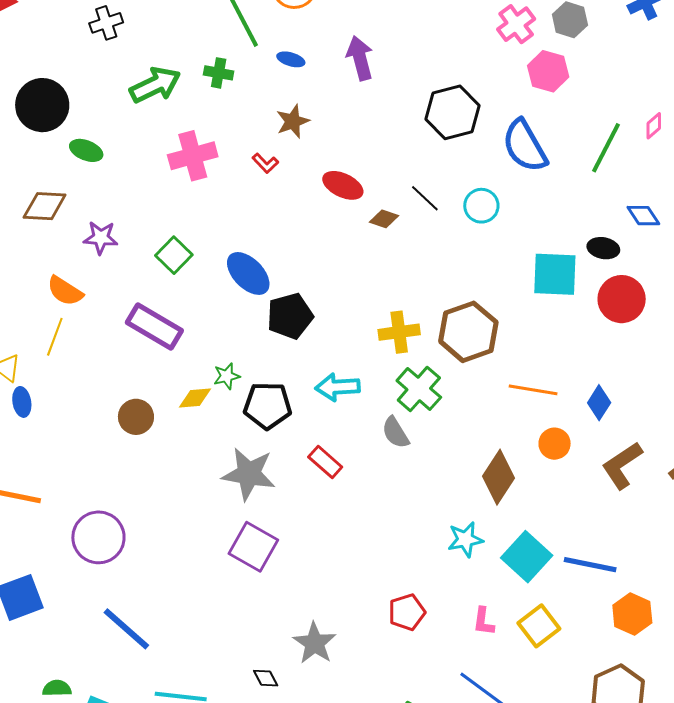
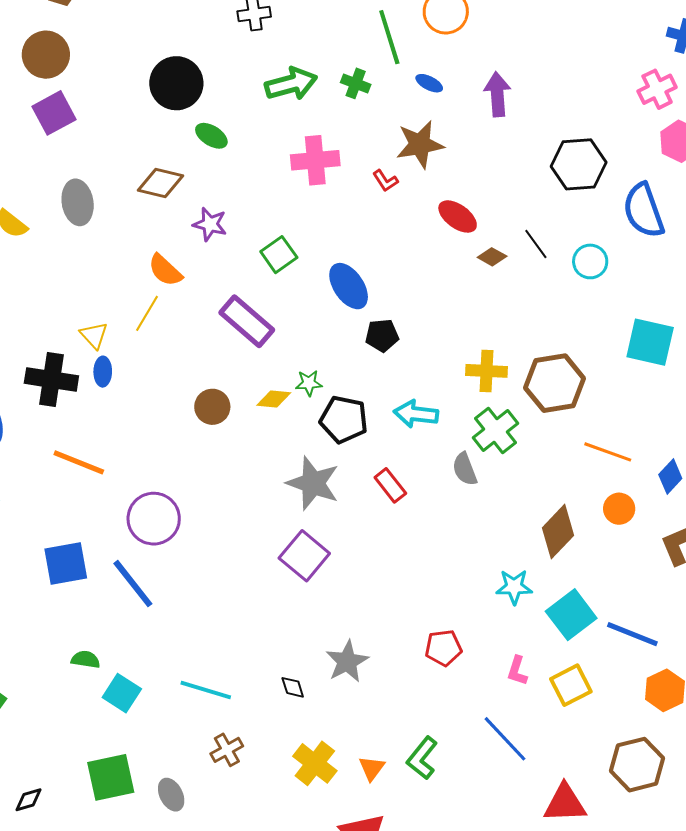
brown star: (293, 121) -> (420, 145), size x1.4
black pentagon: (290, 316) -> (382, 335), size x0.7
blue line: (126, 629) -> (133, 584), moved

